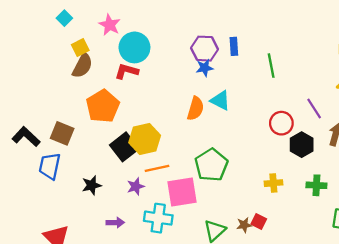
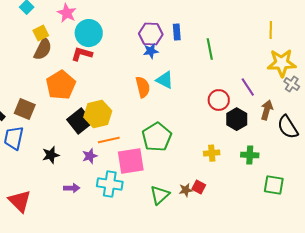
orange semicircle: (195, 108) -> (143, 87), turned -30

